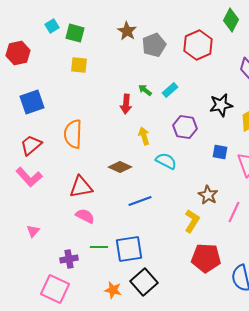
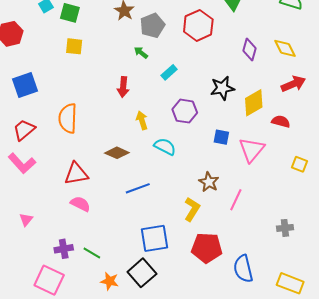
green arrow: (145, 90) -> (141, 53), moved
green line: (99, 247) -> (92, 253), moved, turned 30
blue square: (129, 249) -> (154, 238), moved

